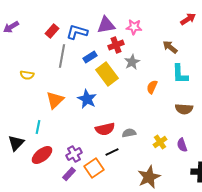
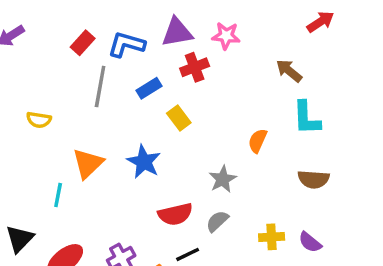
gray star: (132, 62) -> (223, 179), moved
yellow rectangle: (107, 74) -> (179, 118), size x0.6
cyan line: (38, 127) -> (58, 195), moved
gray semicircle: (129, 133) -> (217, 221), turned -32
yellow cross: (160, 142) -> (272, 237), turned 32
purple semicircle: (182, 145) -> (310, 242), turned -32

